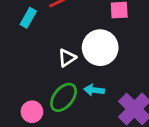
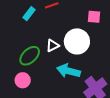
cyan arrow: (94, 90) -> (69, 71), size x1.6
green ellipse: (64, 97) -> (30, 56), moved

